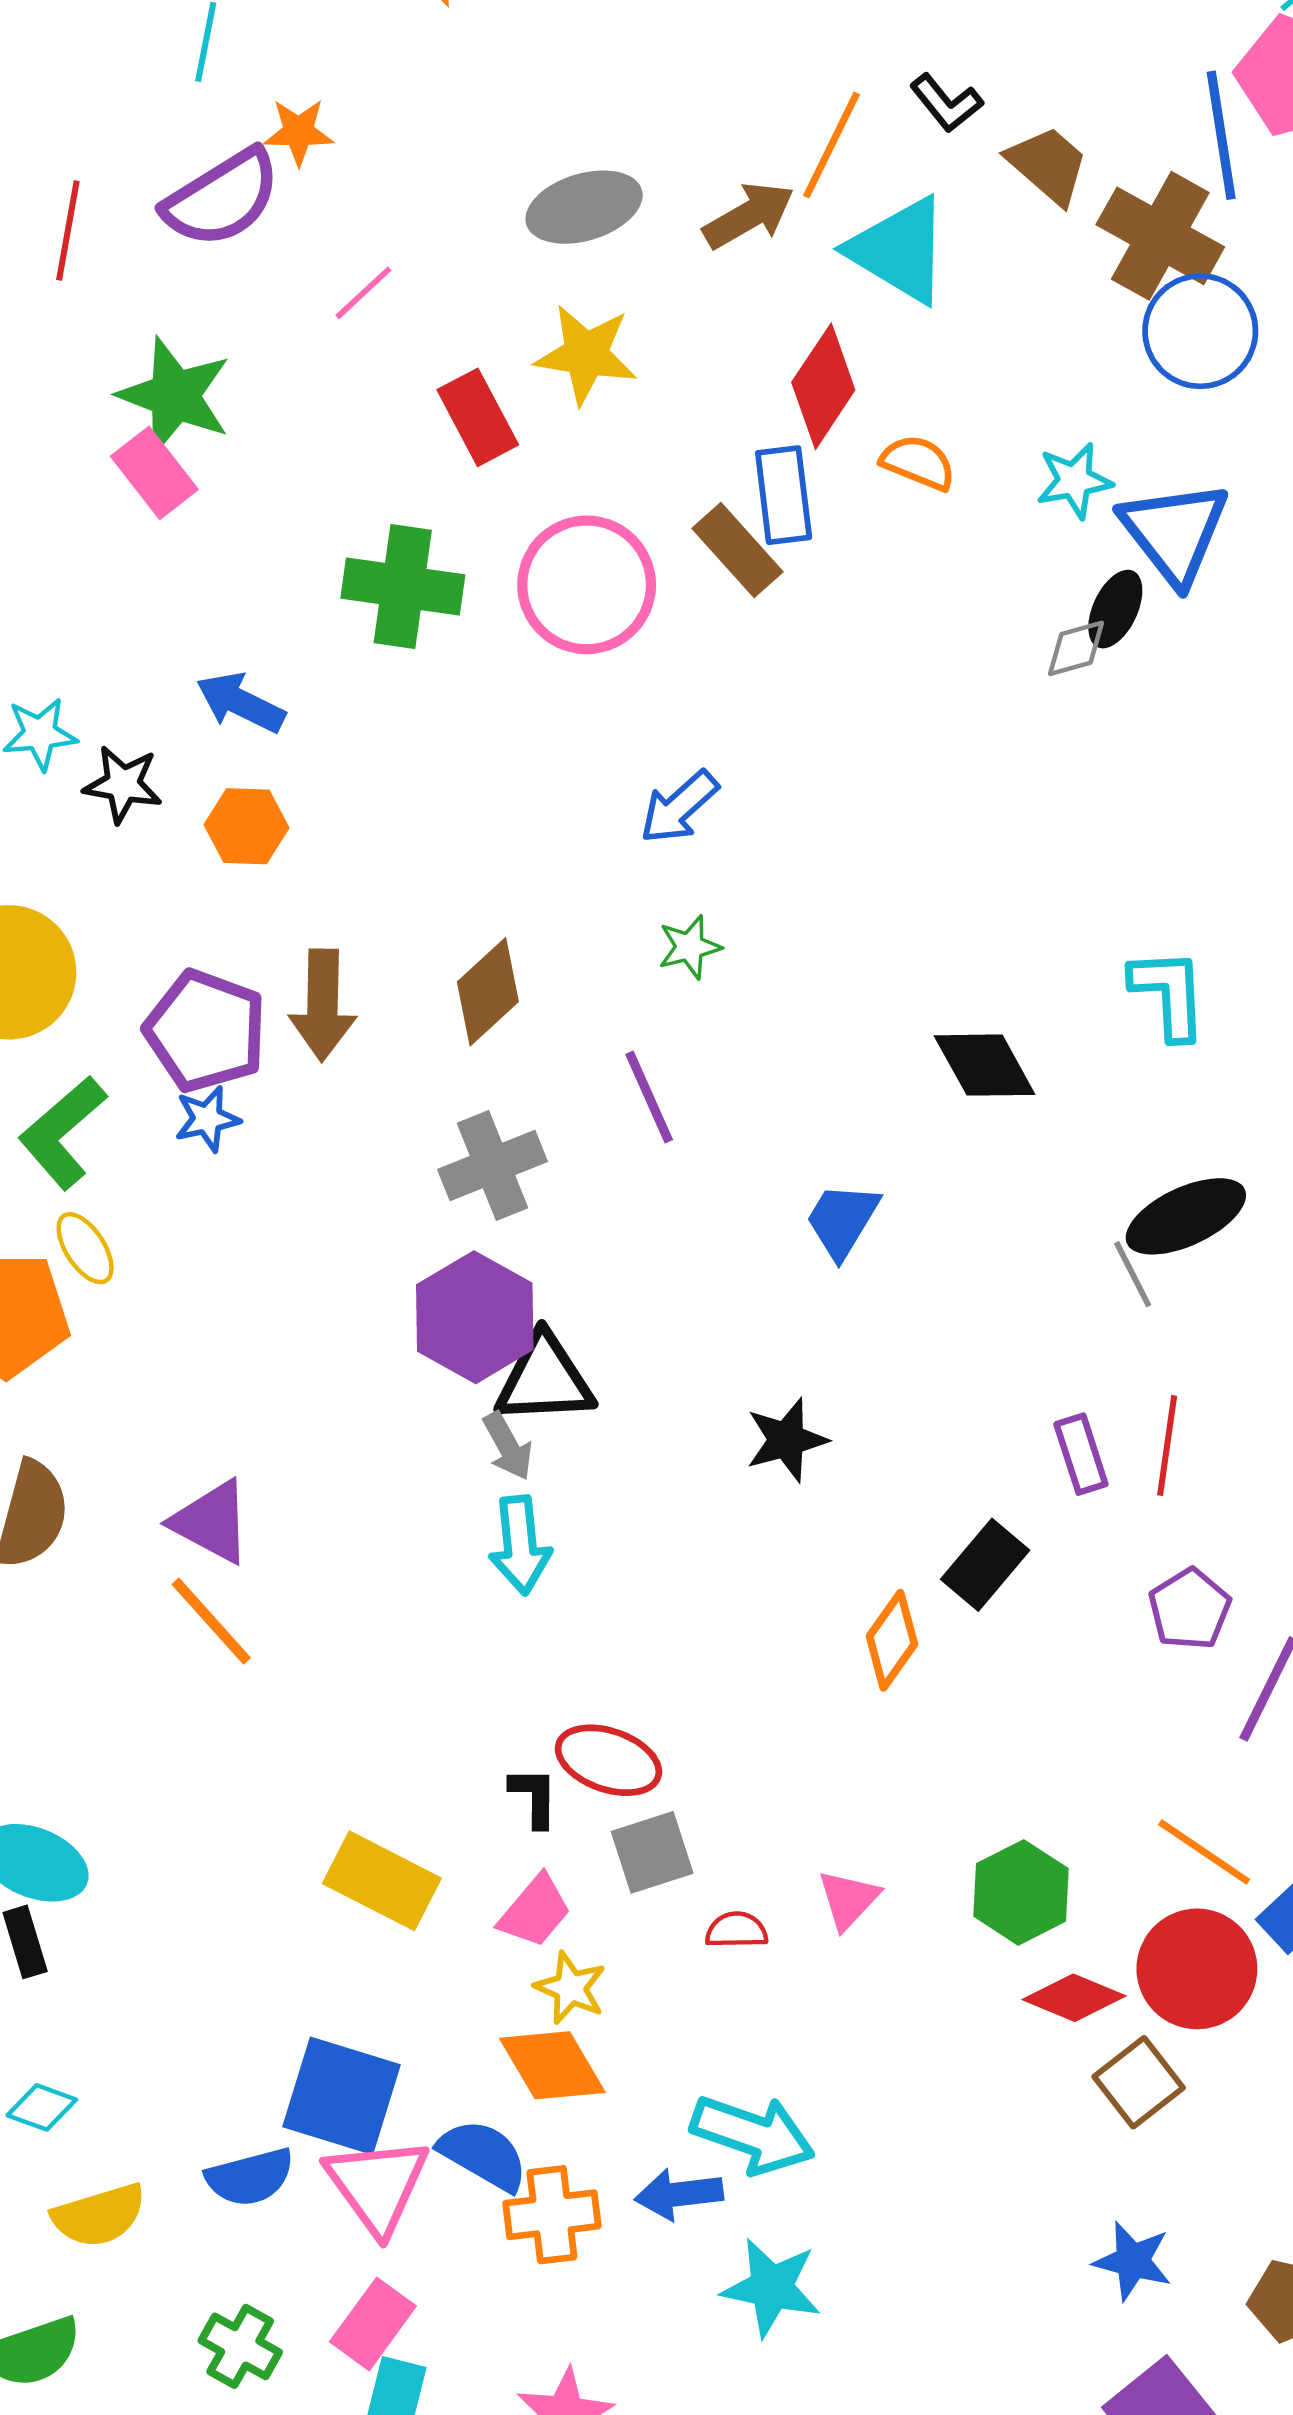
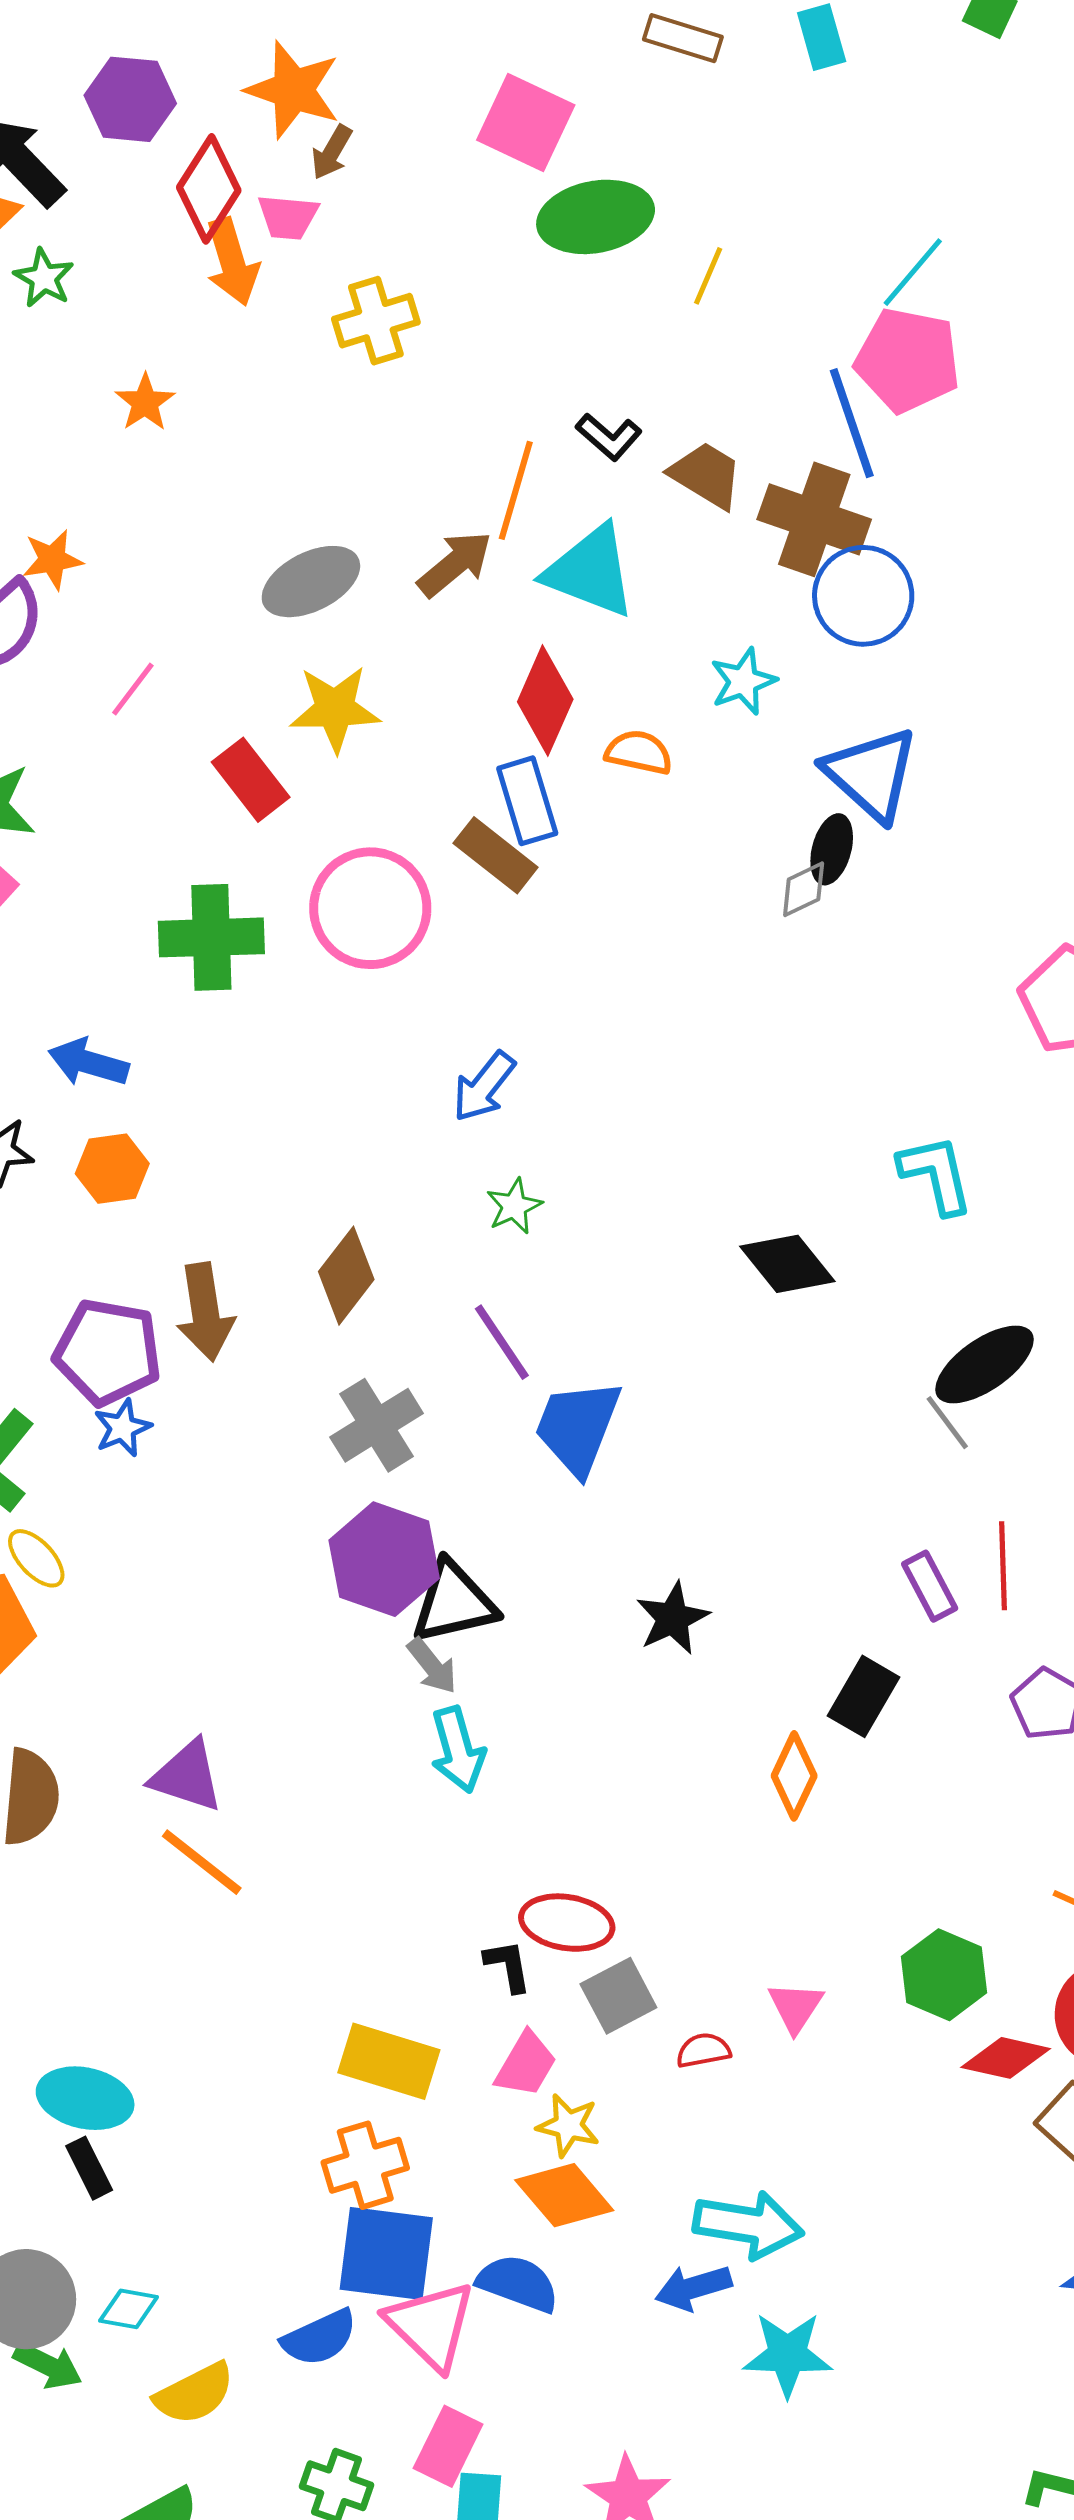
cyan star: (1074, 481) -> (743, 681), moved
blue trapezoid: (842, 1220) -> (578, 1427), moved, size x1.4
orange cross: (552, 2215) -> (365, 2165), moved

